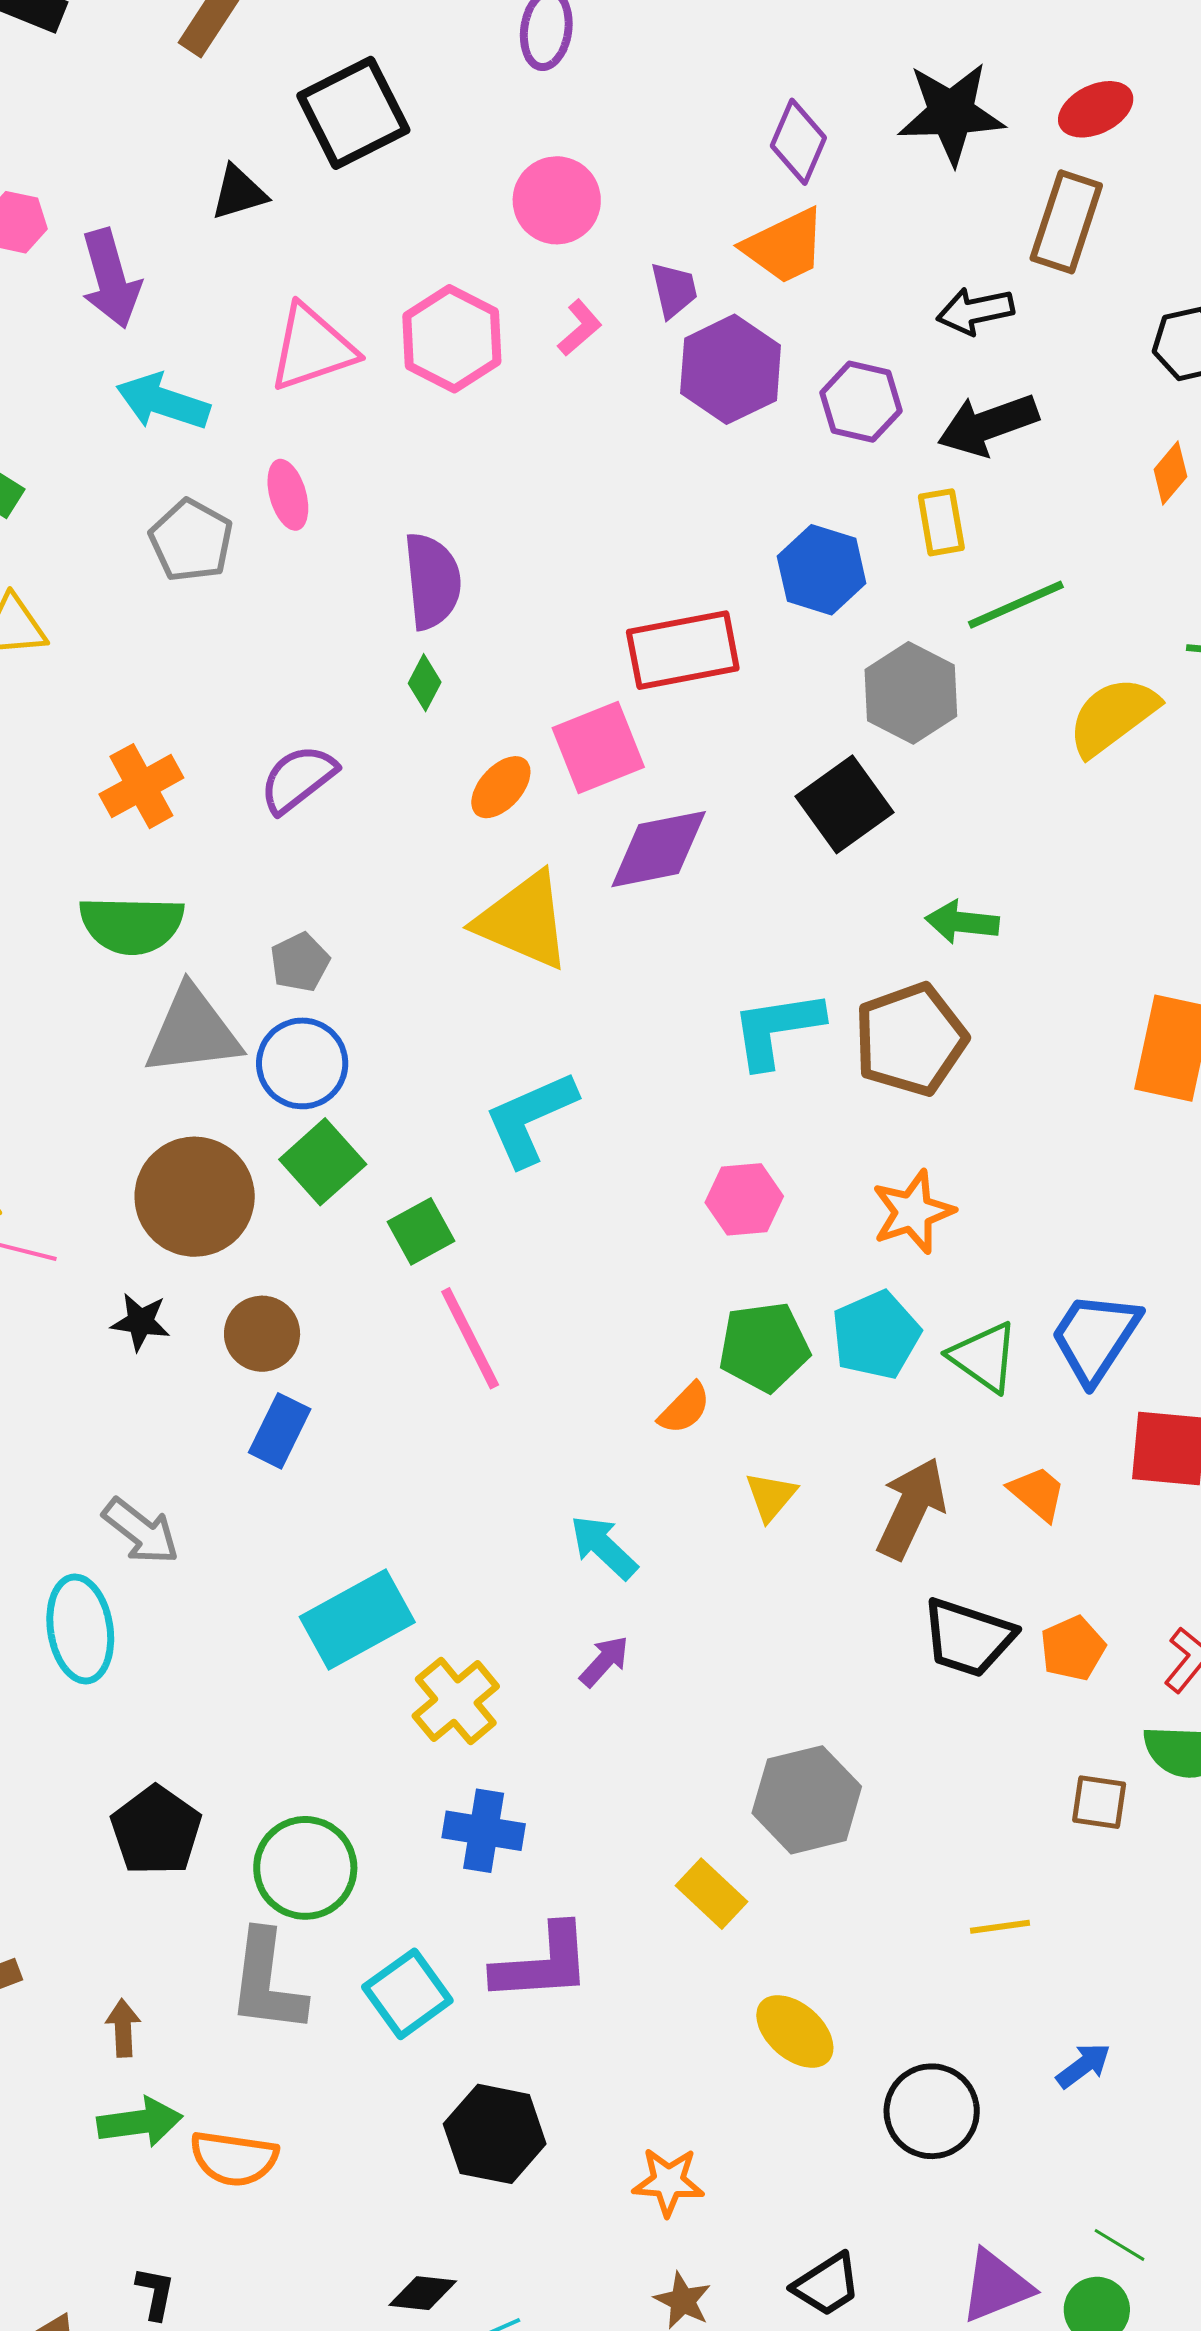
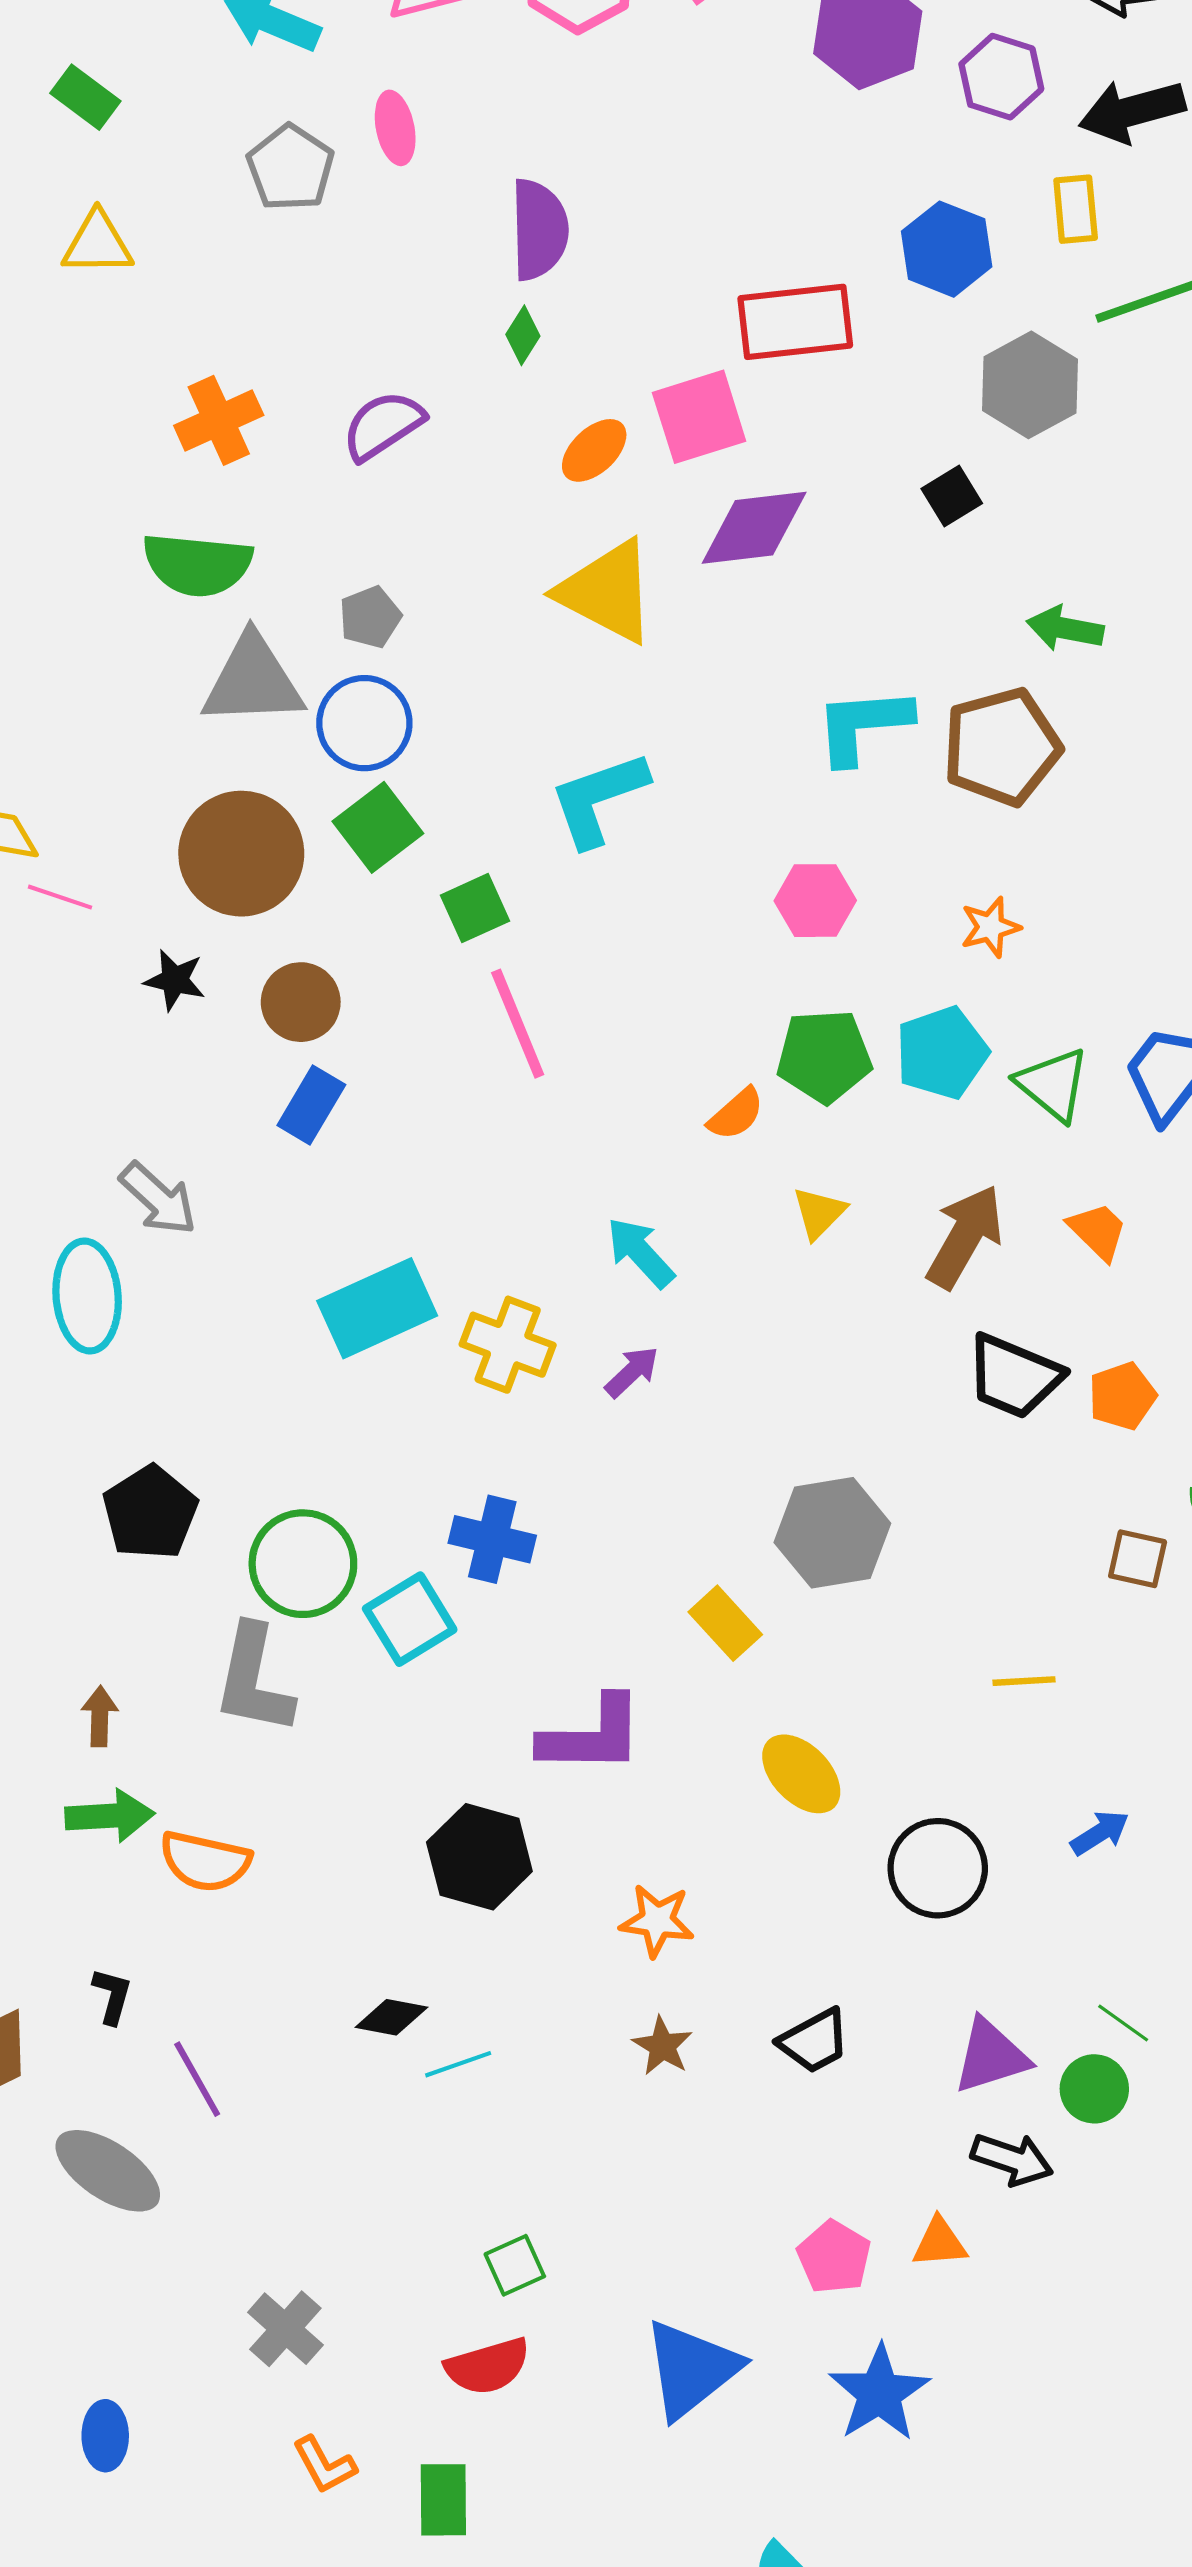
black square: (844, 804) -> (952, 496), size x0.6
orange star: (913, 1212) -> (990, 927), size x0.7
yellow cross: (456, 1701) -> (508, 1345), moved, turned -34
purple L-shape: (542, 1963) -> (592, 1735), moved
cyan square: (407, 1994) -> (410, 1619), moved

